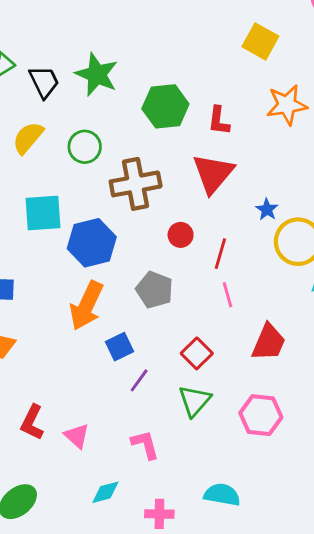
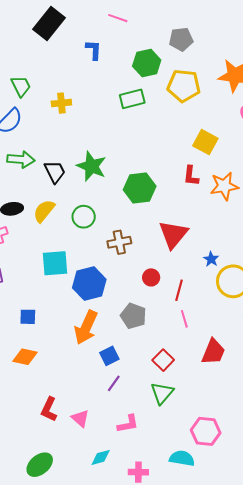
red L-shape: (219, 121) -> (191, 176), moved
brown cross: (136, 184) -> (119, 242), size x0.7
purple line: (139, 380) -> (114, 383), moved
pink hexagon: (261, 415) -> (206, 431), moved
pink L-shape: (145, 445) -> (128, 424), turned 95

